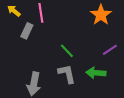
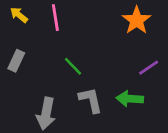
gray rectangle: (27, 31) -> (16, 61), moved
green line: (67, 51) -> (73, 66), moved

